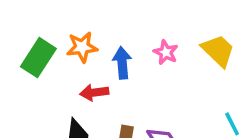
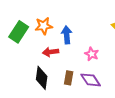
pink star: (166, 52) -> (92, 54), moved

